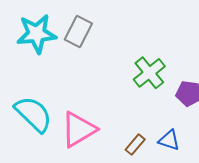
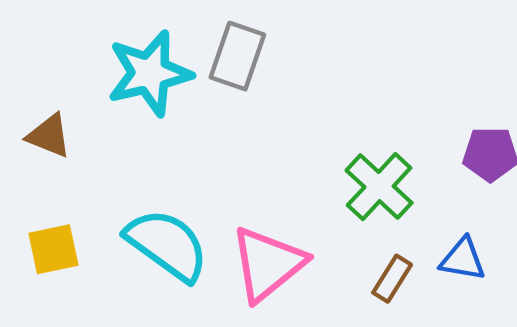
green cross: (149, 73) -> (379, 187), moved

